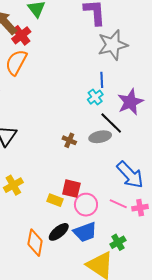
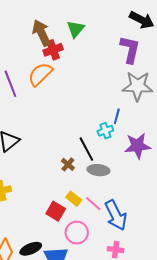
black line: (111, 123) -> (86, 149), moved
yellow rectangle: (55, 200) -> (74, 199), moved
pink line: (118, 204) -> (93, 204), moved
pink circle: (86, 205) -> (77, 233), moved

